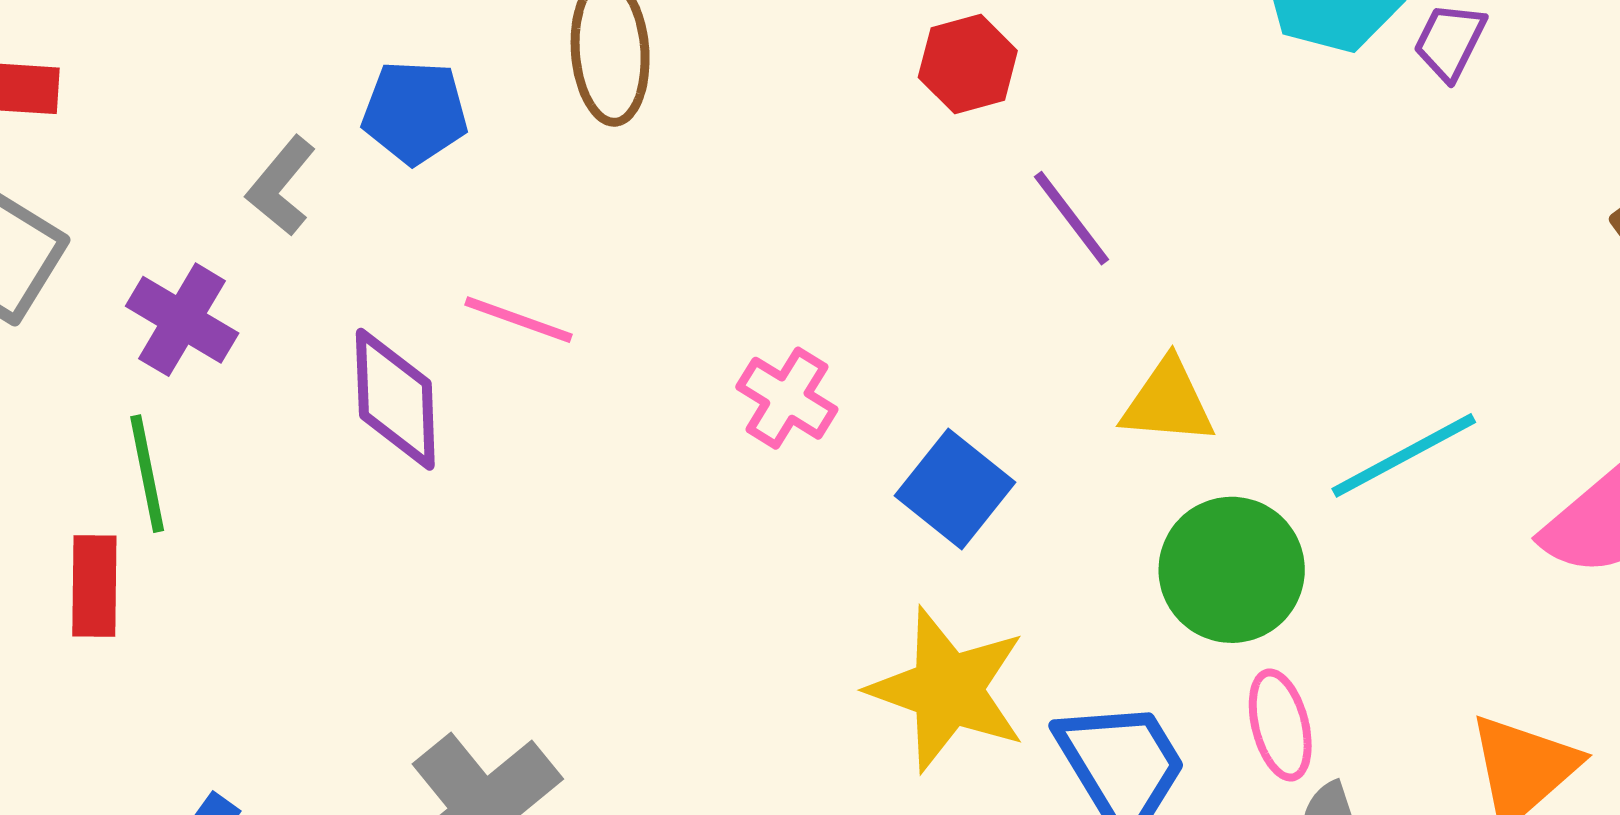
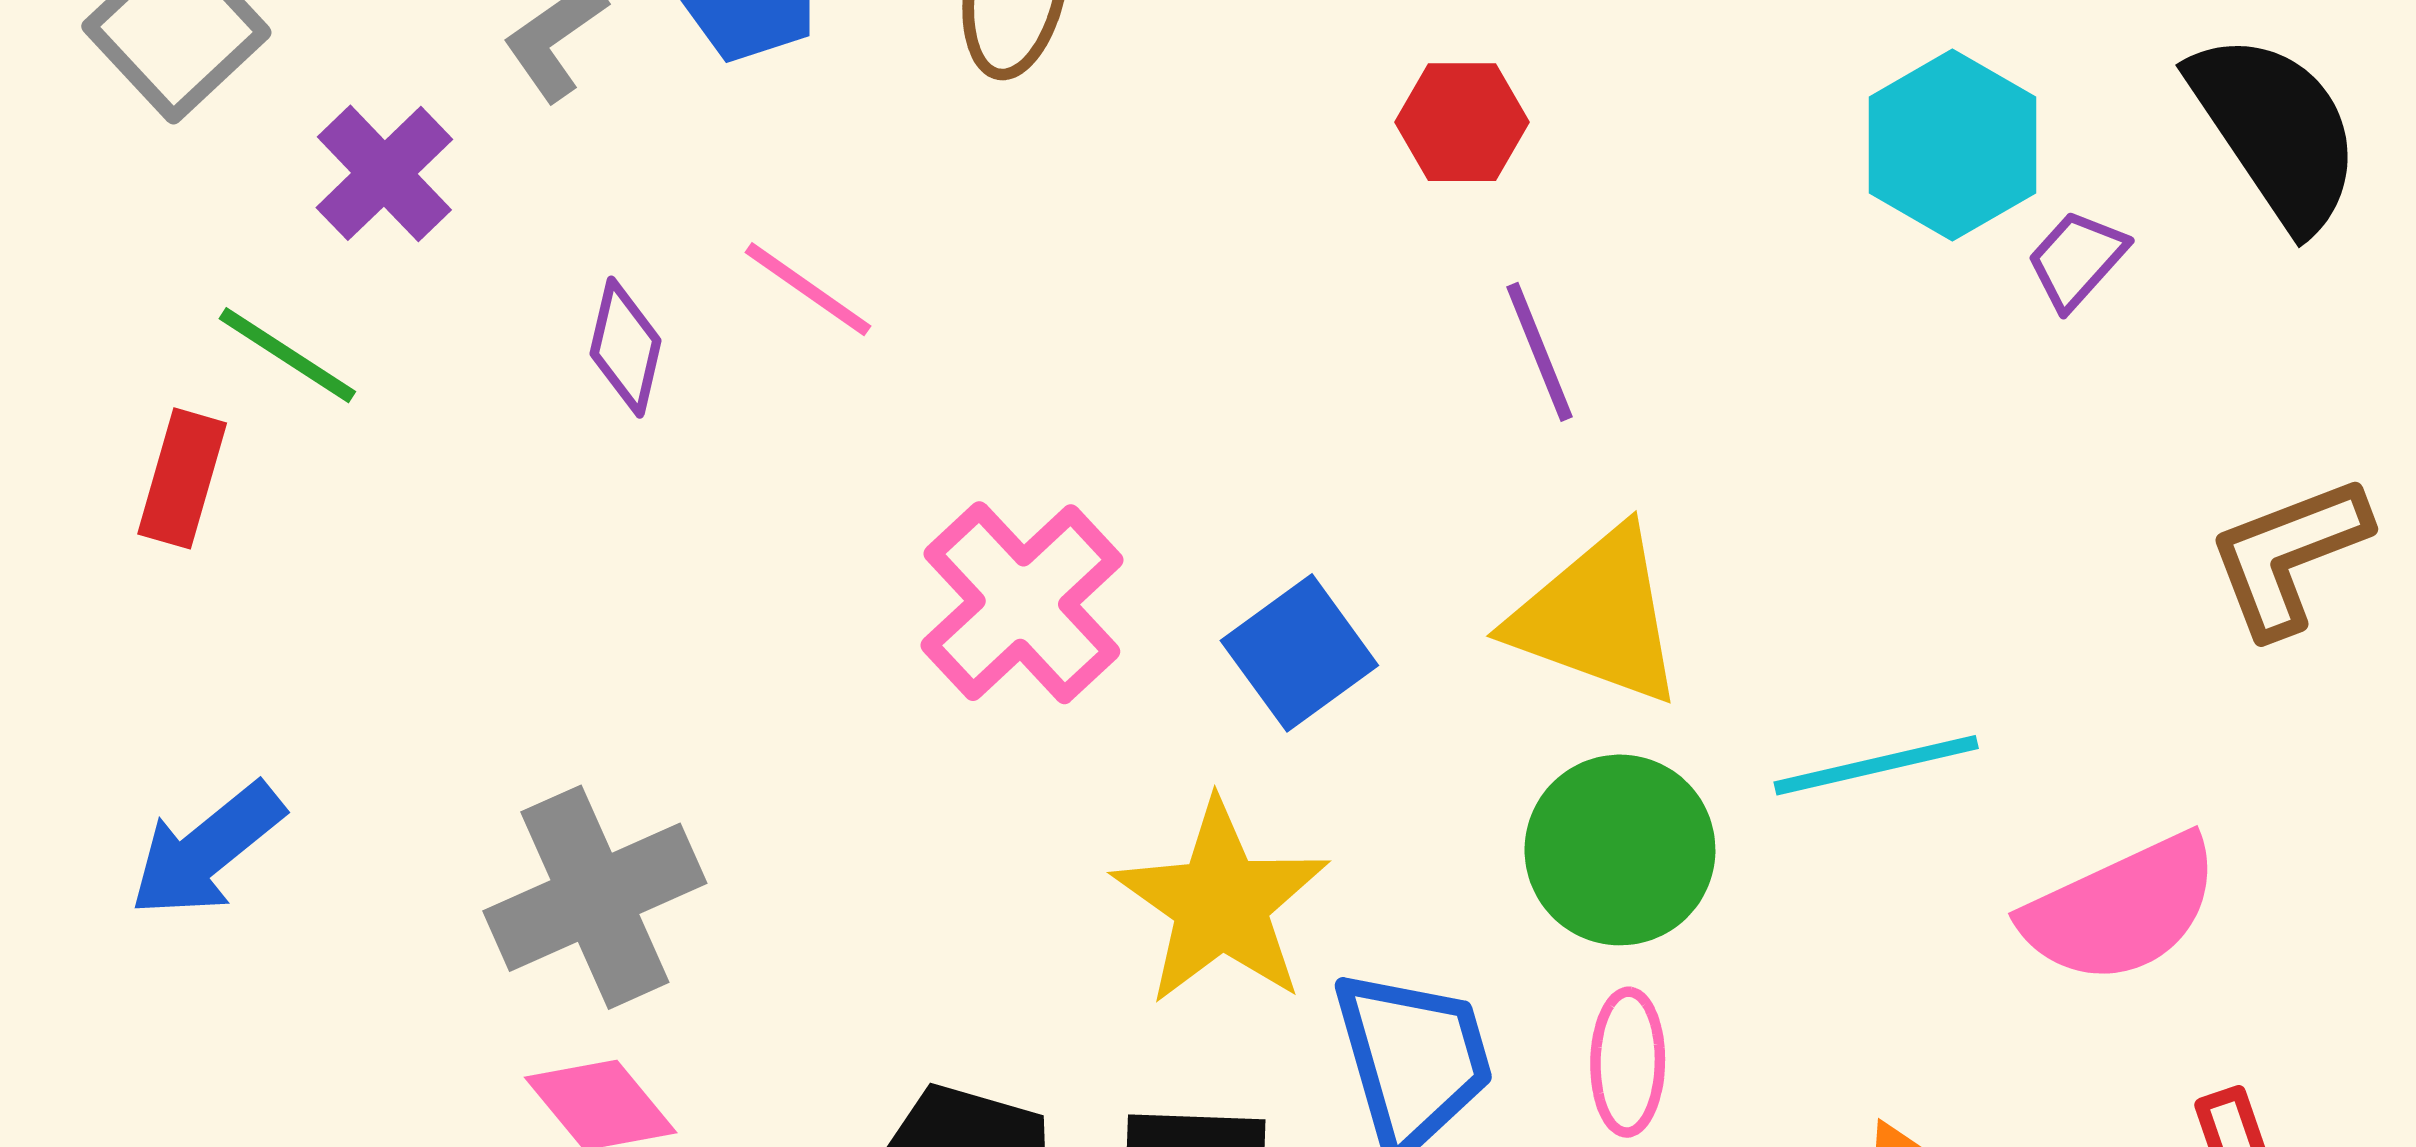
pink cross: (787, 398) -> (1022, 603), moved, size x1.6
purple diamond: (395, 399) -> (626, 347), size x0.7
yellow triangle: (1168, 402) -> (1597, 617), size x1.5
green line: (147, 474) -> (287, 355), turned -61

